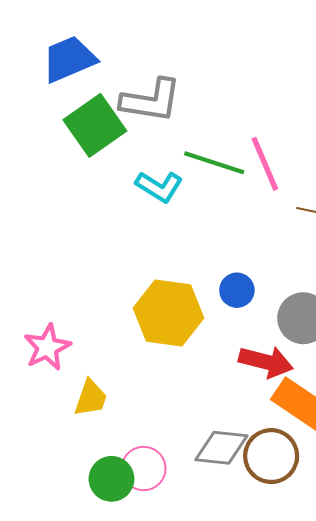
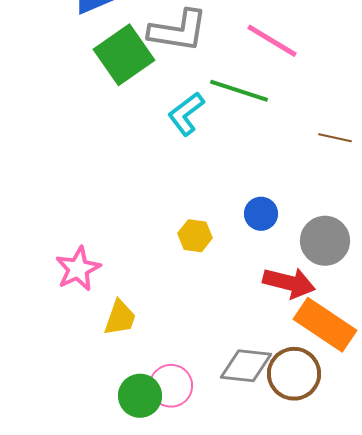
pink line: (265, 164) -> (272, 41), moved, turned -36
cyan L-shape: (159, 187) -> (186, 114), turned 111
yellow hexagon: (168, 313) -> (195, 236), size x0.5

